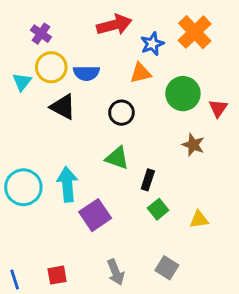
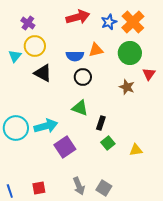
blue star: (152, 44) -> (109, 22), moved
blue semicircle: (86, 73) -> (75, 56), moved
green circle: (183, 94) -> (130, 53), moved
brown star: (193, 145) -> (127, 87), moved
cyan arrow: (67, 184) -> (46, 126), turned 80
gray square: (167, 268) -> (104, 188), moved

